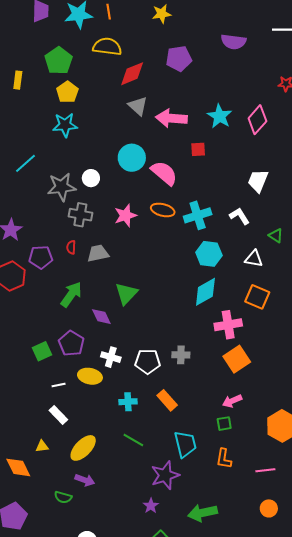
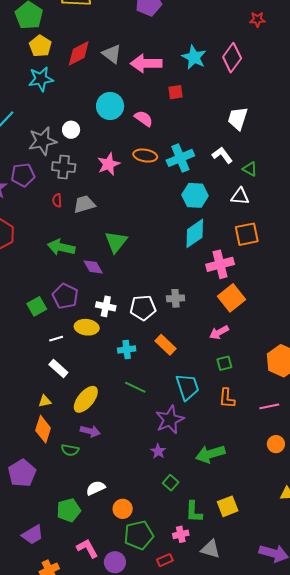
red diamond: (132, 74) -> (79, 53), moved
pink semicircle: (164, 173) -> (144, 119), size x0.7
green triangle: (276, 236) -> (250, 169), moved
purple pentagon: (41, 257) -> (23, 175), moved
green arrow: (71, 294) -> (61, 247), turned -108
orange square: (257, 297) -> (247, 234), turned -30
pink arrow: (232, 401) -> (219, 332), moved
orange diamond: (18, 467) -> (43, 429), moved, turned 48

